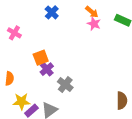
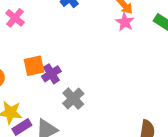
orange square: (41, 58) -> (34, 66), moved

